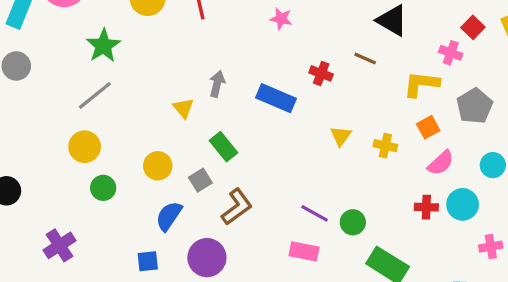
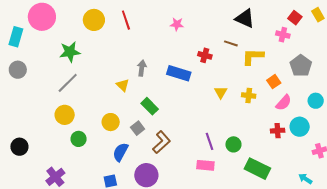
green star: (103, 46) -> (70, 52), turned 30
yellow L-shape: (421, 84) -> (253, 57), moved
purple line: (315, 213) -> (210, 141), turned 48

